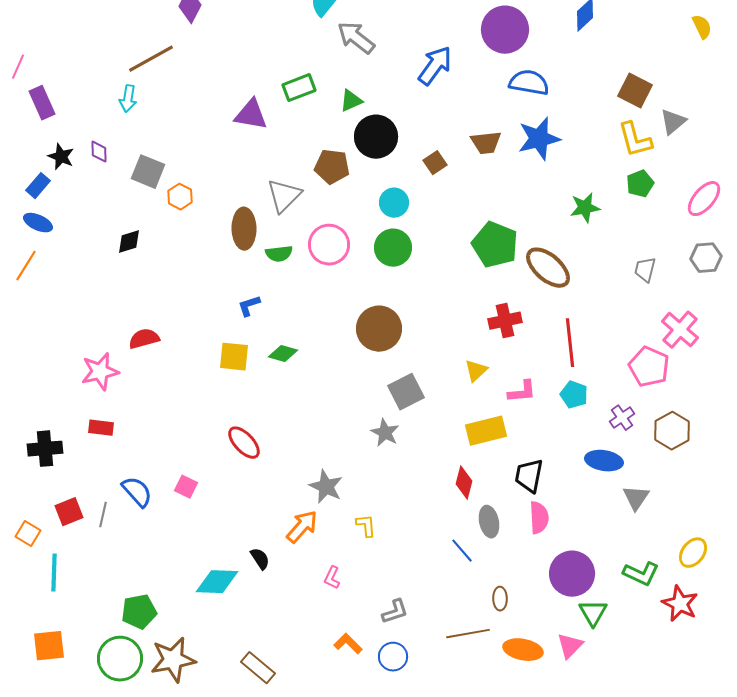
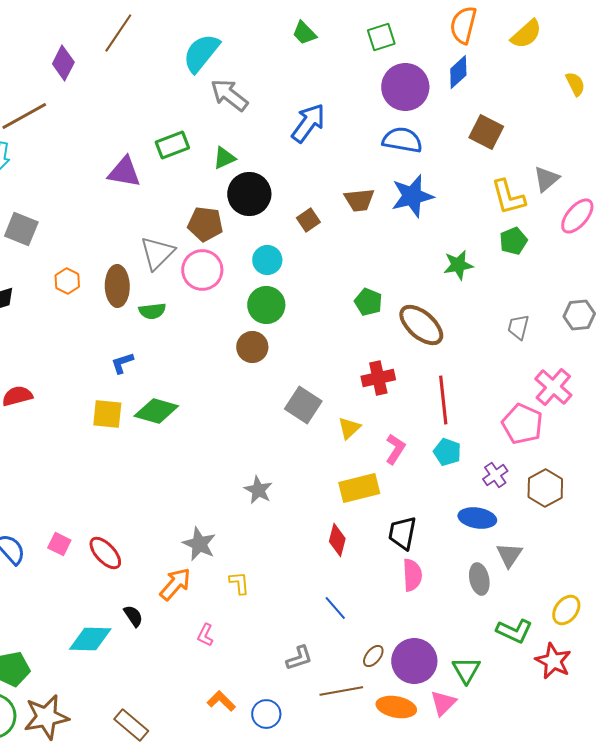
purple circle: (505, 30) -> (405, 87), moved
brown square: (635, 91) -> (486, 132), moved
orange hexagon: (180, 197) -> (67, 281), moved
pink ellipse: (704, 199) -> (577, 216), moved
pink circle: (329, 245) -> (202, 270), moved
green pentagon: (495, 245) -> (368, 302), size x0.6
brown circle: (379, 329) -> (252, 347), moved, size x0.7
green diamond: (283, 354) -> (156, 411), size x1.5
gray square: (406, 392) -> (303, 405), moved, turned -30
pink L-shape: (522, 392) -> (395, 449), turned -52
red ellipse: (244, 443) -> (105, 553), moved
gray ellipse: (489, 522) -> (479, 579), moved
purple circle: (572, 574) -> (414, 661), moved
brown ellipse: (500, 599) -> (373, 656), turned 40
gray L-shape: (395, 612) -> (299, 658), moved

